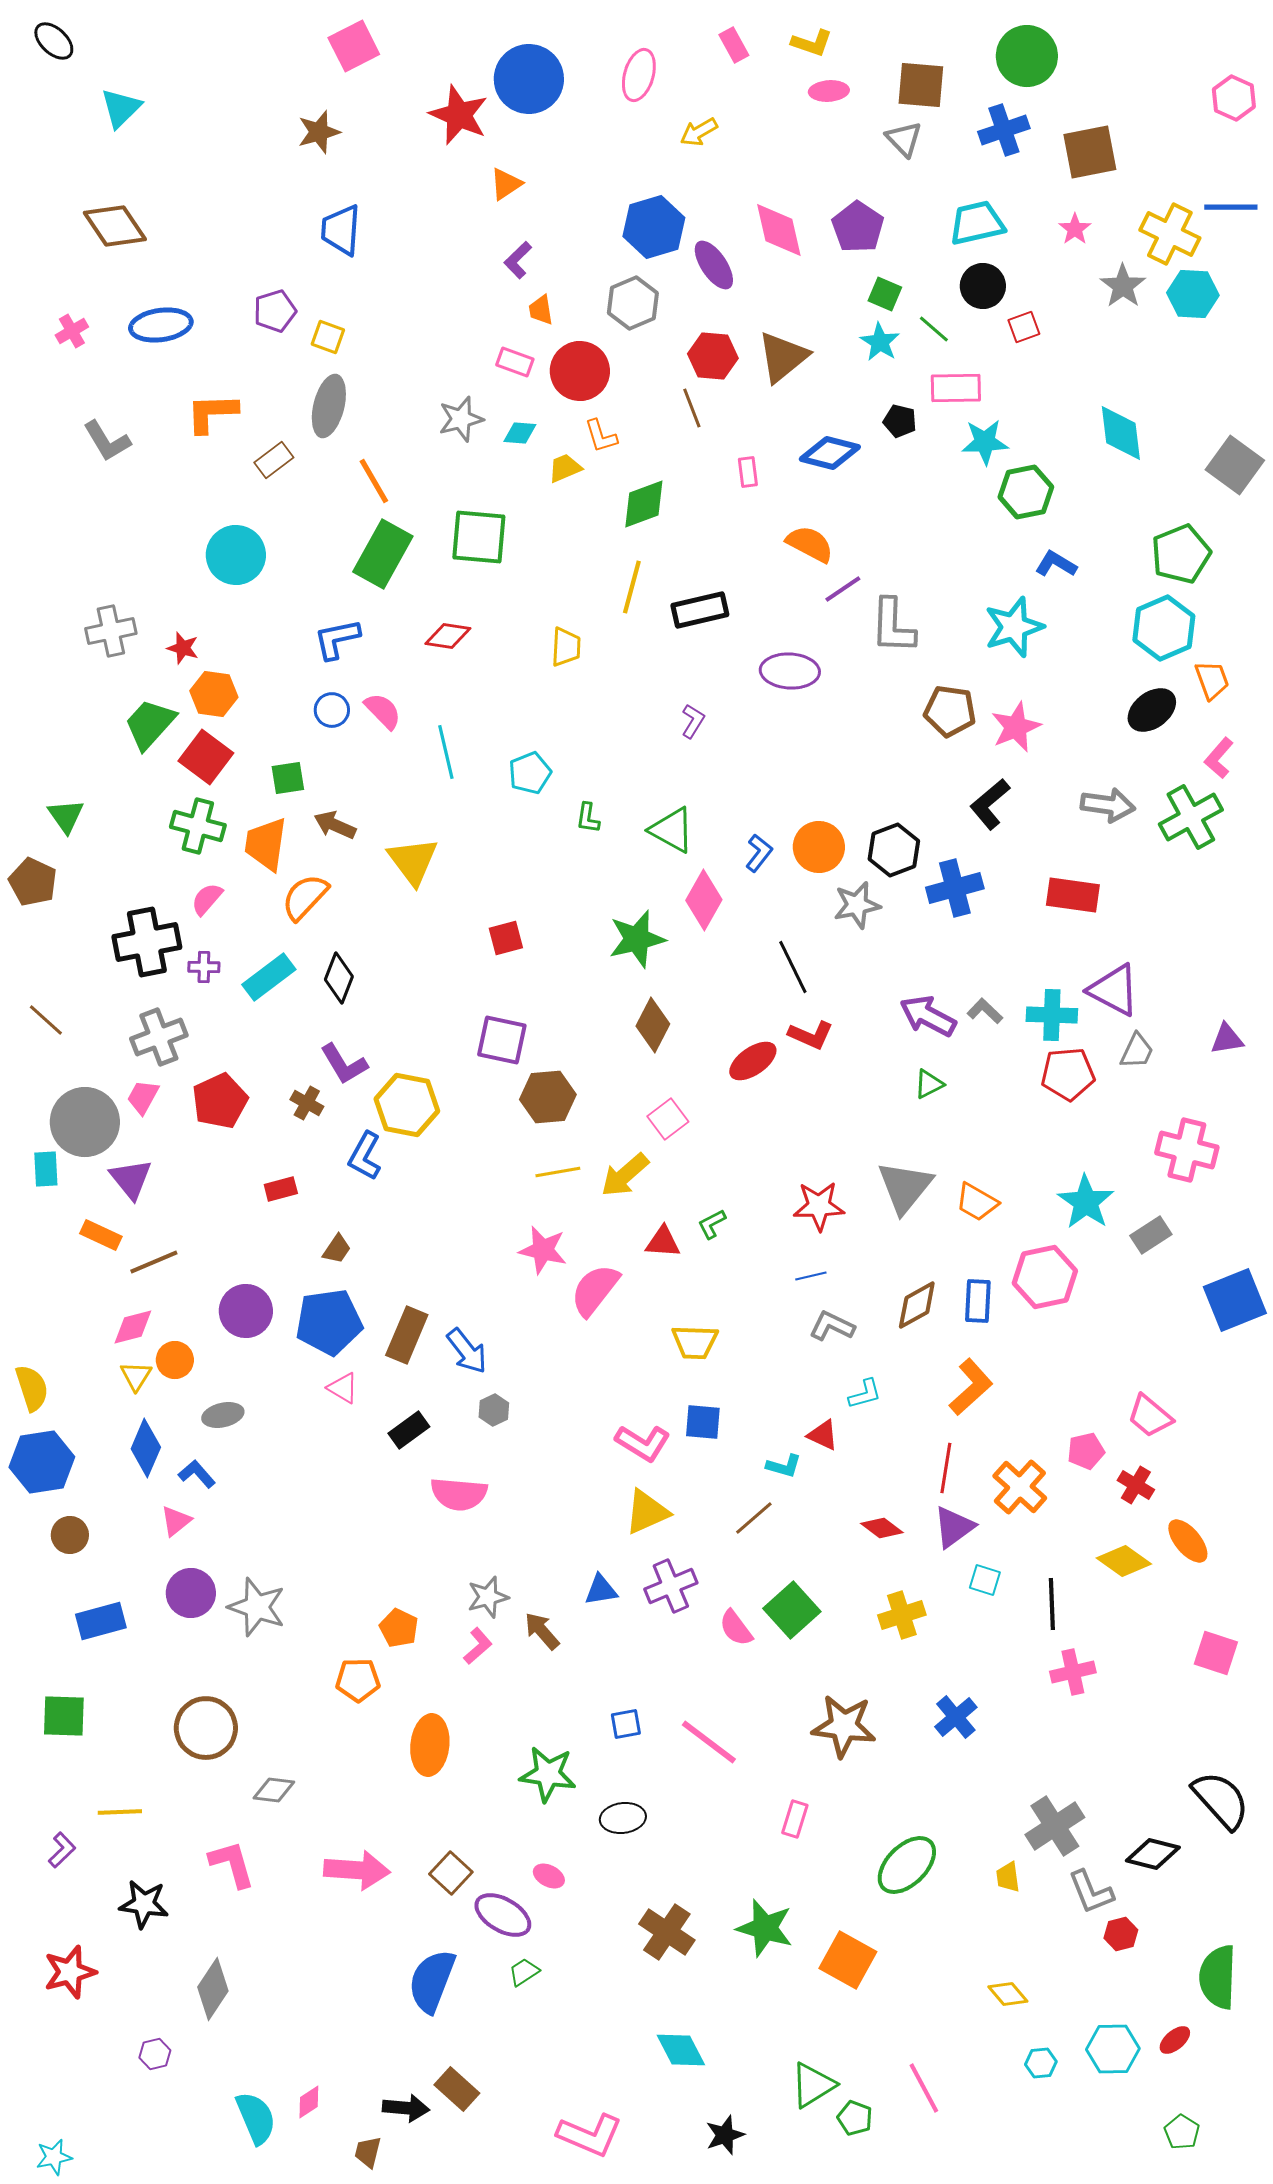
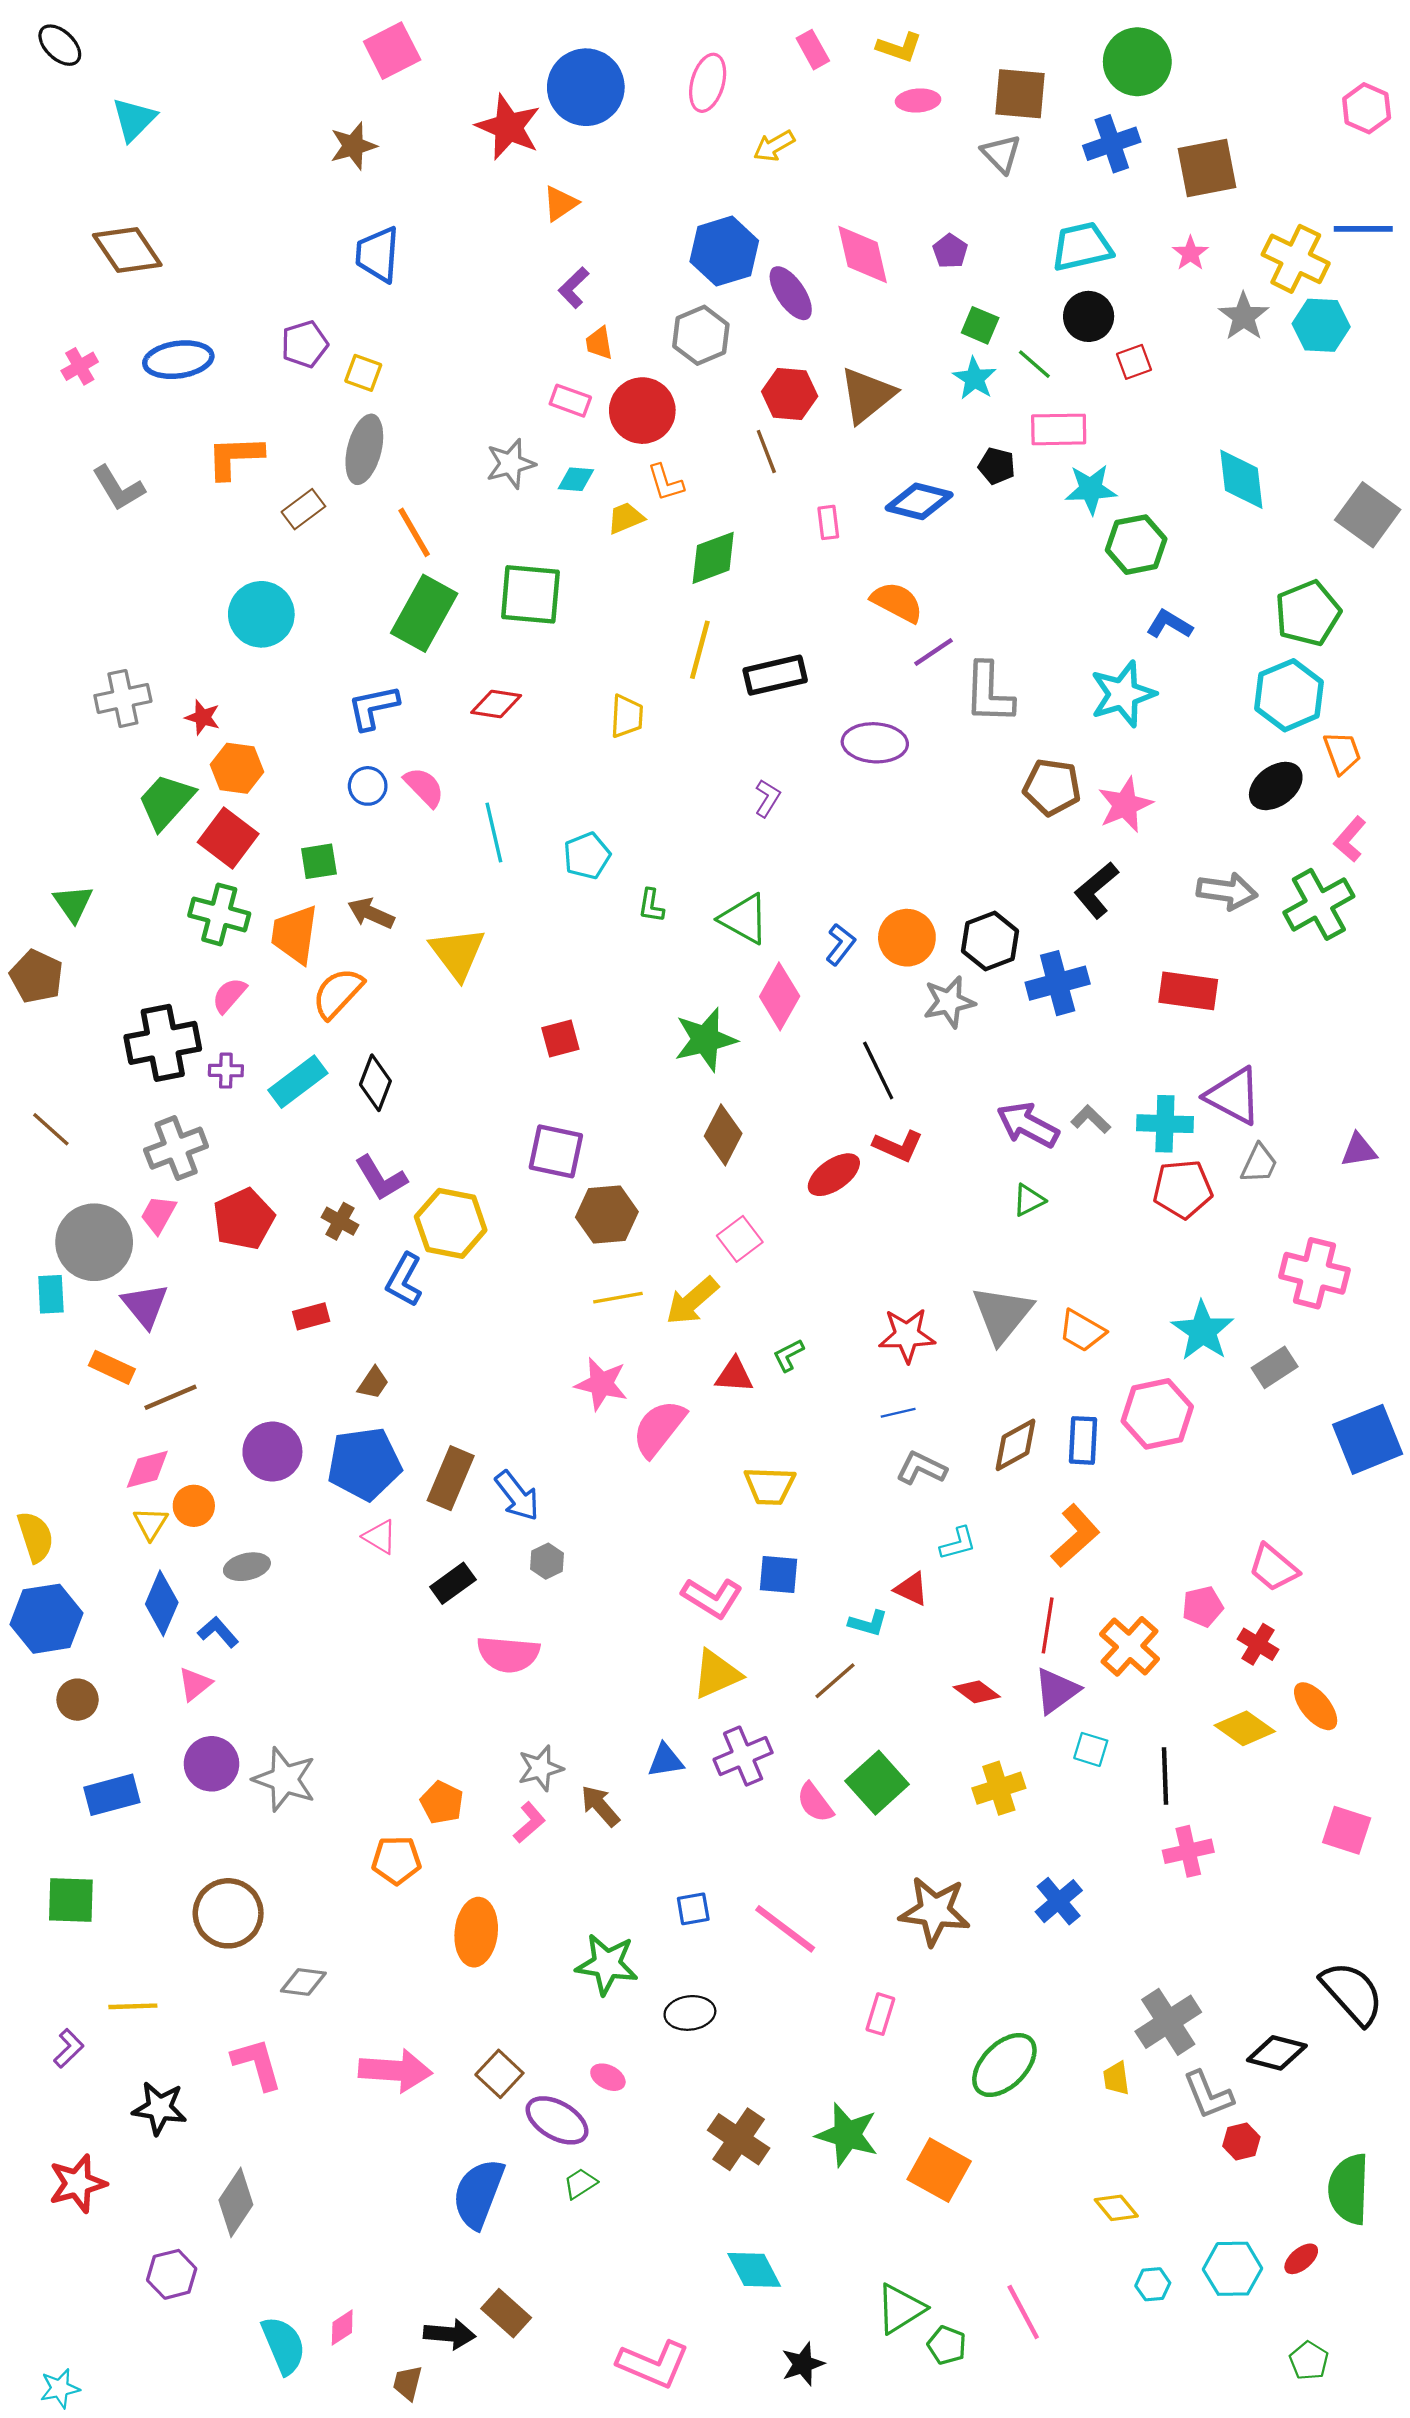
purple pentagon: (858, 227) -> (950, 251), size x0.6
purple hexagon: (155, 2054) -> (172, 2274), size x1.4

